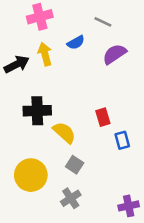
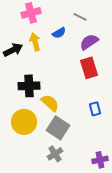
red rectangle: (103, 117) -> (89, 68), moved, size x1.5
gray square: (75, 165) -> (58, 128), size x1.6
yellow circle: (31, 175) -> (24, 122), moved

